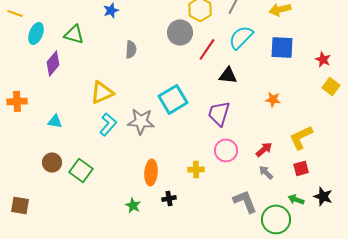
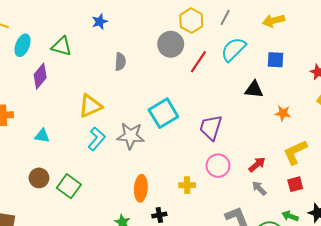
blue square: (282, 47) -> (276, 60), size x0.7
black triangle: (228, 75) -> (254, 89), moved
orange star: (273, 99) -> (283, 113), moved

